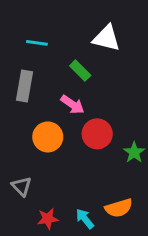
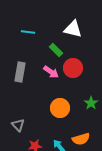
gray rectangle: (25, 86) -> (20, 72), moved
red circle: (97, 134) -> (73, 68), moved
orange circle: (48, 137) -> (60, 108), moved

